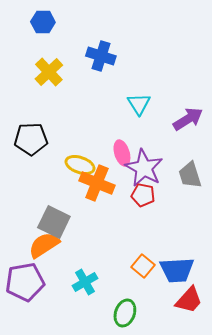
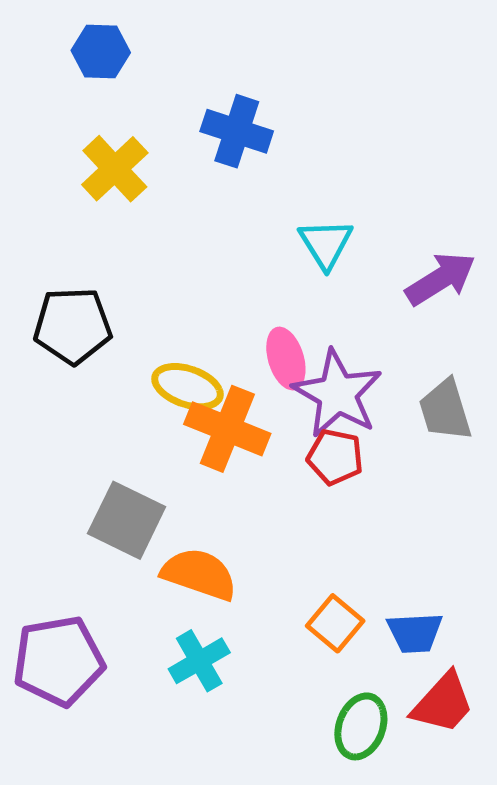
orange semicircle: (44, 245) -> (199, 574), moved, turned 52
blue trapezoid: (177, 270) -> (415, 633), size x0.7
green ellipse: (125, 313) -> (361, 726), moved

